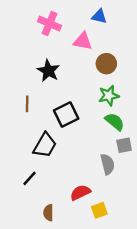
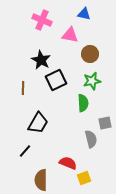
black square: (66, 114) -> (56, 80), moved
green semicircle: (115, 122) -> (83, 103), moved, turned 48
red semicircle: (80, 193) -> (68, 163), turned 48
brown semicircle: (48, 213) -> (41, 180), size x1.5

